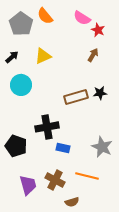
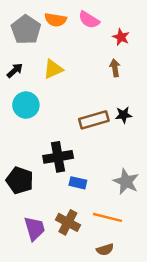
orange semicircle: (45, 16) -> (56, 20), turned -42
pink semicircle: (82, 18) -> (89, 20), moved
brown arrow: (93, 55) -> (115, 68), turned -40
brown semicircle: (72, 202) -> (105, 250), moved

